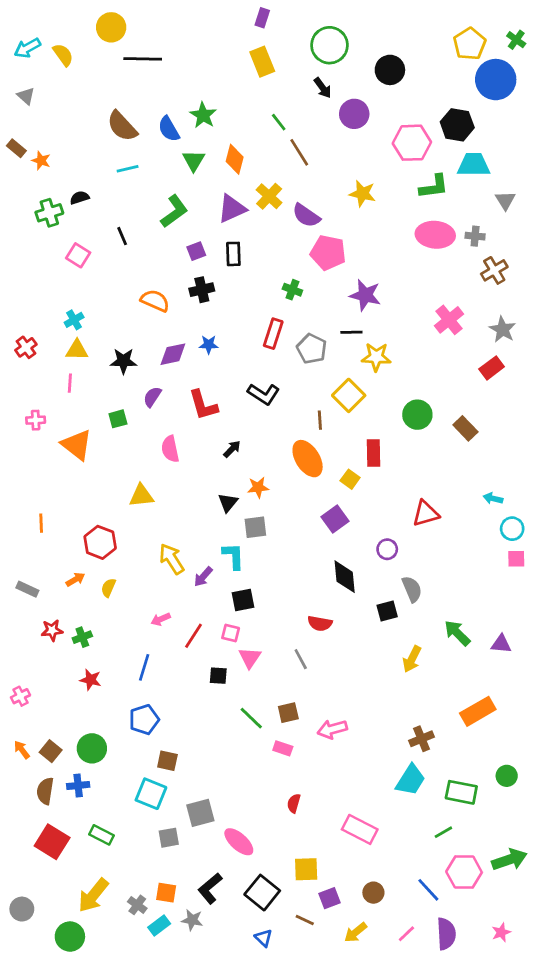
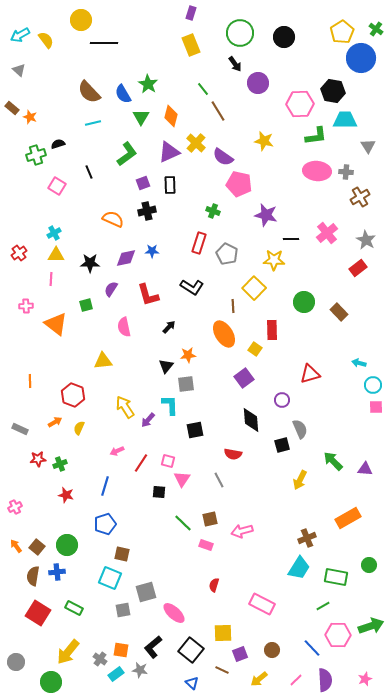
black circle: (390, 70) -> (284, 37), moved
black line: (351, 332) -> (291, 239), moved
black square: (243, 600) -> (195, 430), moved

